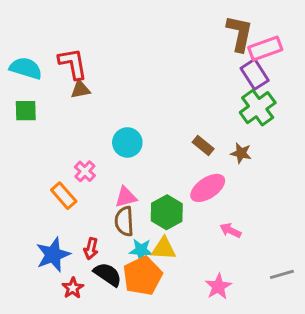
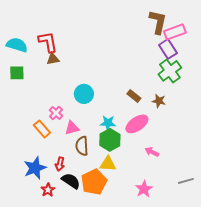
pink triangle: (126, 197) -> (72, 128), moved
cyan star: (141, 250) -> (108, 123), moved

